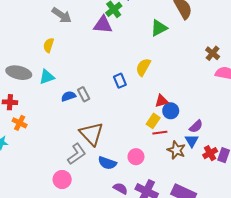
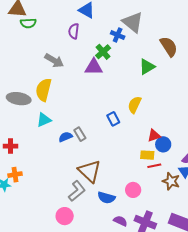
yellow semicircle: (49, 45) -> (44, 90), size x1.6
gray ellipse: (19, 73) -> (19, 99), moved
yellow rectangle: (153, 121) -> (147, 155), turned 64
orange cross: (20, 123) -> (15, 175), moved, turned -32

